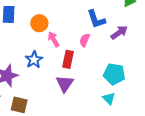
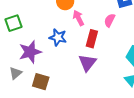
blue star: (34, 60) -> (58, 37), turned -30

